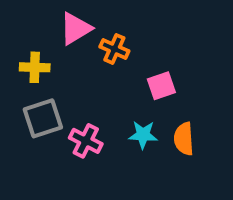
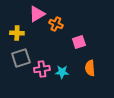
cyan star: (143, 135) -> (62, 72), moved
pink cross: (86, 141) -> (42, 69), turned -35

